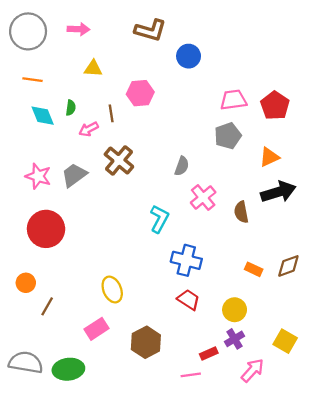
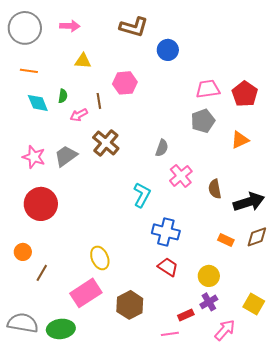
black arrow: (278, 192) -> (249, 202), moved
pink rectangle: (97, 329) -> (86, 293), size x1.4

